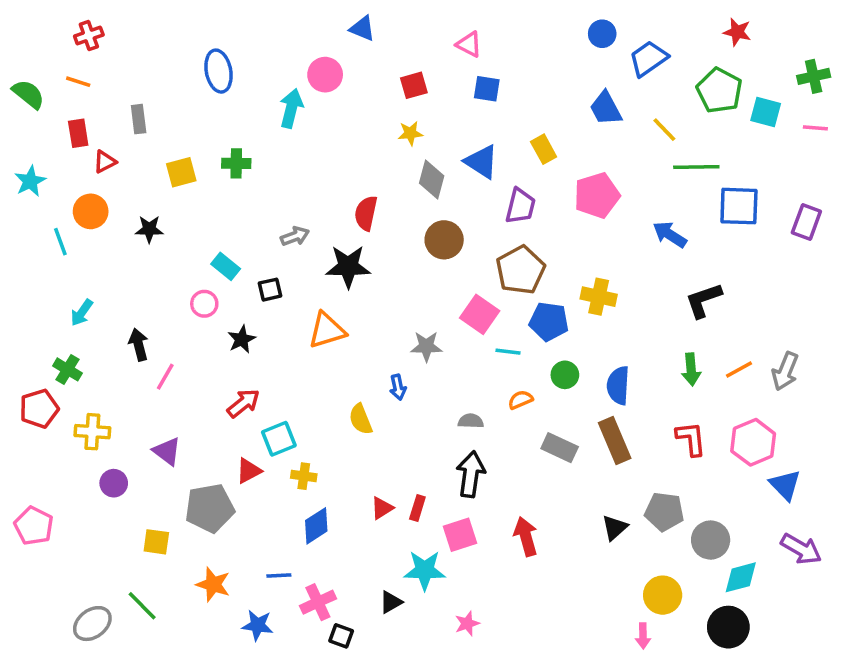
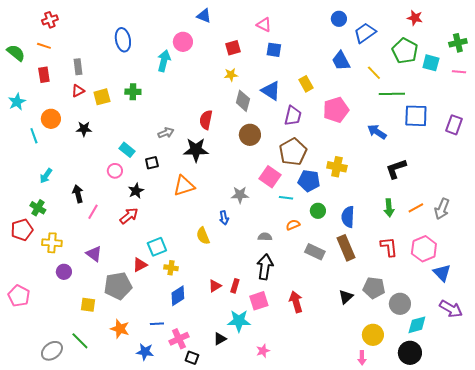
red triangle: (105, 162) -> (78, 91), moved
red arrow: (243, 403) -> (129, 216), moved

